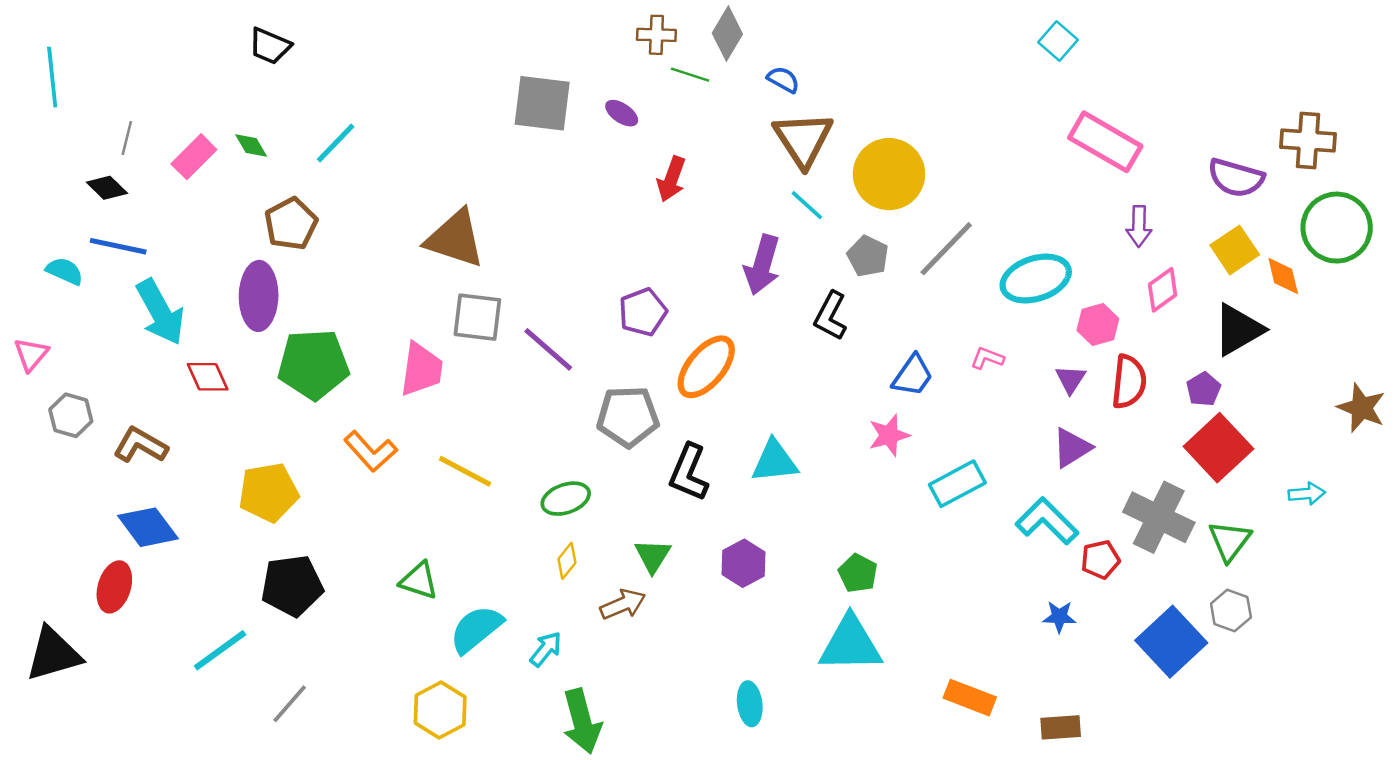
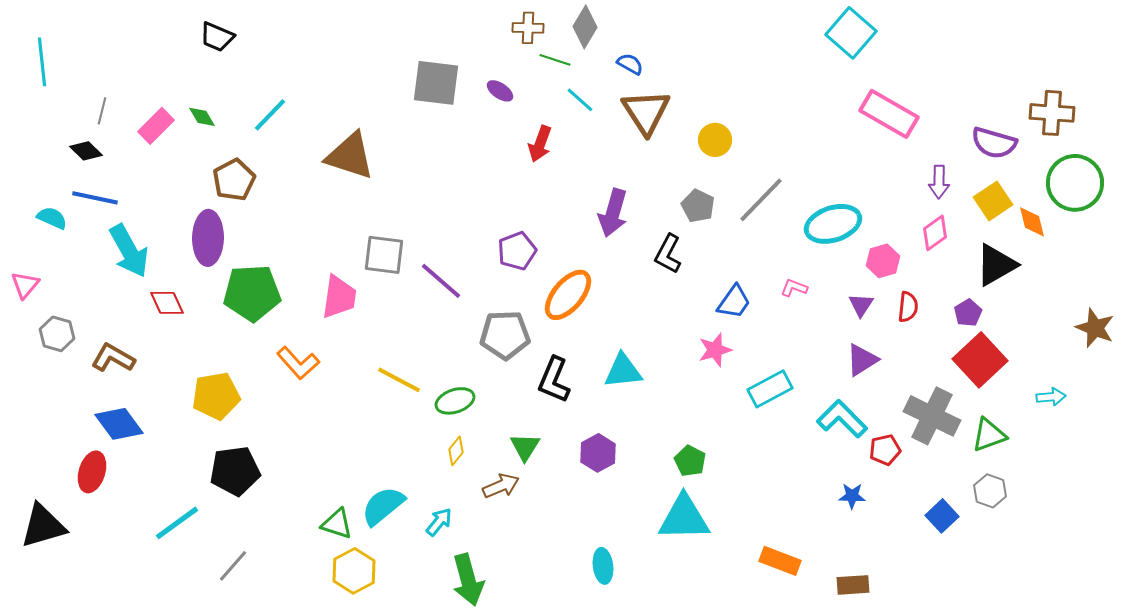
cyan square: (1058, 41) -> (851, 33), size x1.6
yellow circle: (889, 174) -> (715, 140), size x0.6
cyan line: (807, 205) -> (580, 100), moved
purple arrow: (1139, 226) -> (939, 182), moved
brown triangle: (455, 239) -> (350, 156), moved
red semicircle: (1129, 382) -> (908, 307), size x0.7
yellow line: (465, 471) -> (399, 380), moved
green triangle: (1230, 541) -> (989, 435), turned 33
green triangle: (419, 581) -> (337, 524), moved
blue square: (1171, 642) -> (942, 516), size x0.6

